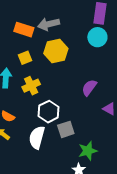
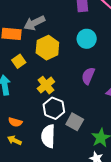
cyan circle: (97, 37) -> (87, 39), moved
yellow cross: (31, 86) -> (46, 85), moved
gray square: (66, 129) -> (75, 122), turned -30

